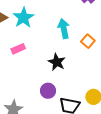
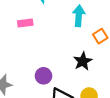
black star: (57, 62) -> (83, 61), moved

